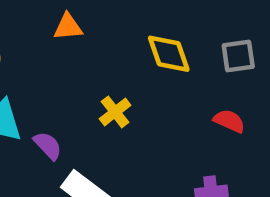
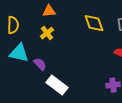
yellow cross: (115, 112) -> (47, 33), moved

